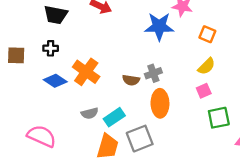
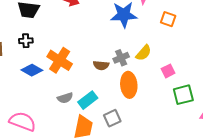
yellow semicircle: (206, 66) -> (144, 53), moved
gray square: (140, 139) -> (112, 118), size x0.7

